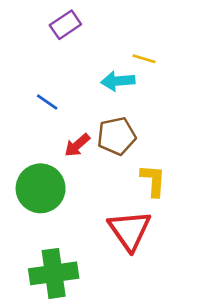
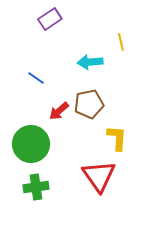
yellow line: (144, 59) -> (121, 42), moved, turned 60
green cross: (54, 273) -> (36, 187), moved, size x0.7

